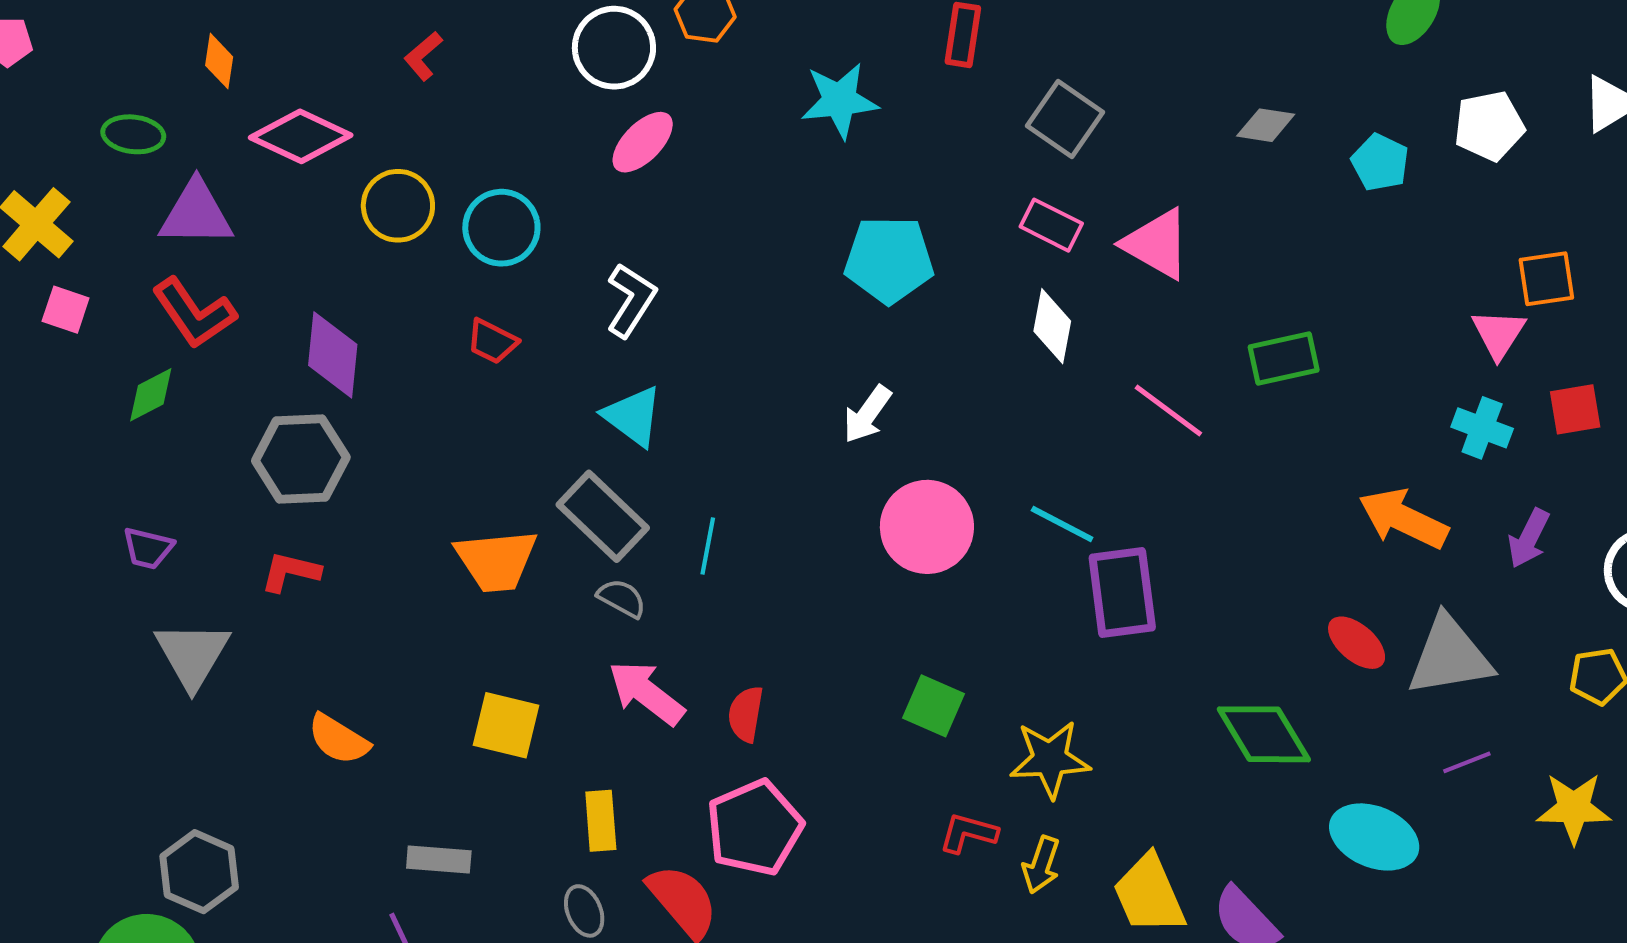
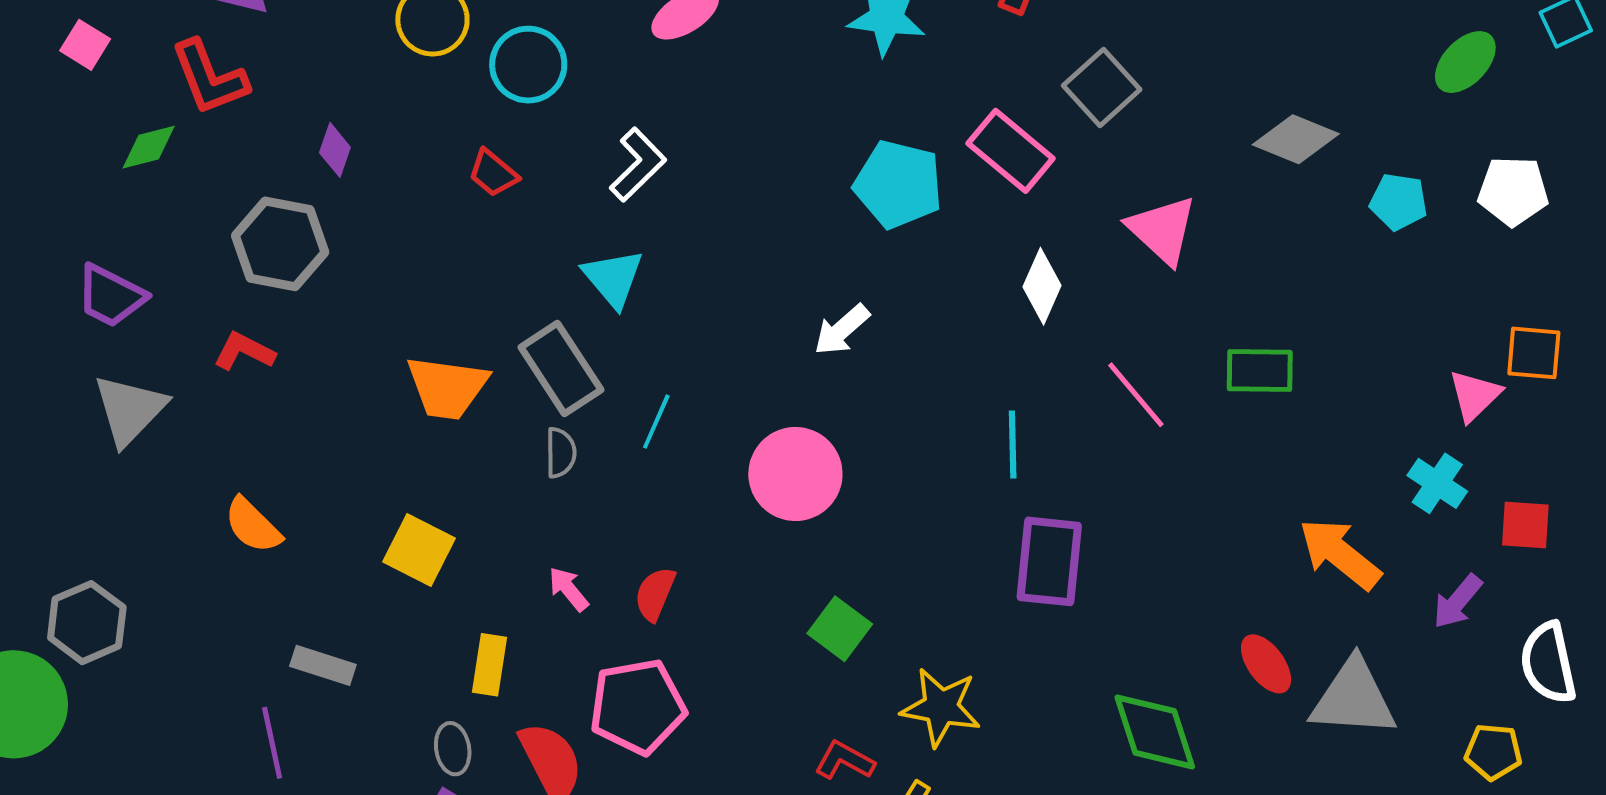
gray diamond: (1266, 125) -> (1296, 139), size x1.4
cyan pentagon: (1380, 162) -> (1399, 202), turned -30
pink rectangle: (1051, 225) -> (1011, 151), moved, size x1.4
purple diamond: (333, 355) -> (335, 150), size x0.6
red square: (1575, 409) -> (1525, 525), moved
cyan line: (1062, 524) -> (1013, 445), moved, turned 48
pink circle: (927, 527) -> (795, 474), moved
purple trapezoid: (148, 548) -> (111, 296), size x1.4
gray semicircle: (622, 598) -> (561, 453), turned 48
pink arrow: (646, 693) -> (569, 589), moved, size x0.6

